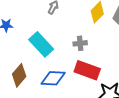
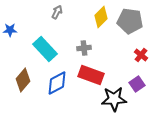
blue diamond: (53, 78) -> (57, 83), turned -30

